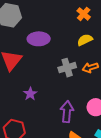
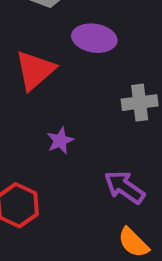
purple arrow: (67, 112) -> (125, 187), turned -70

